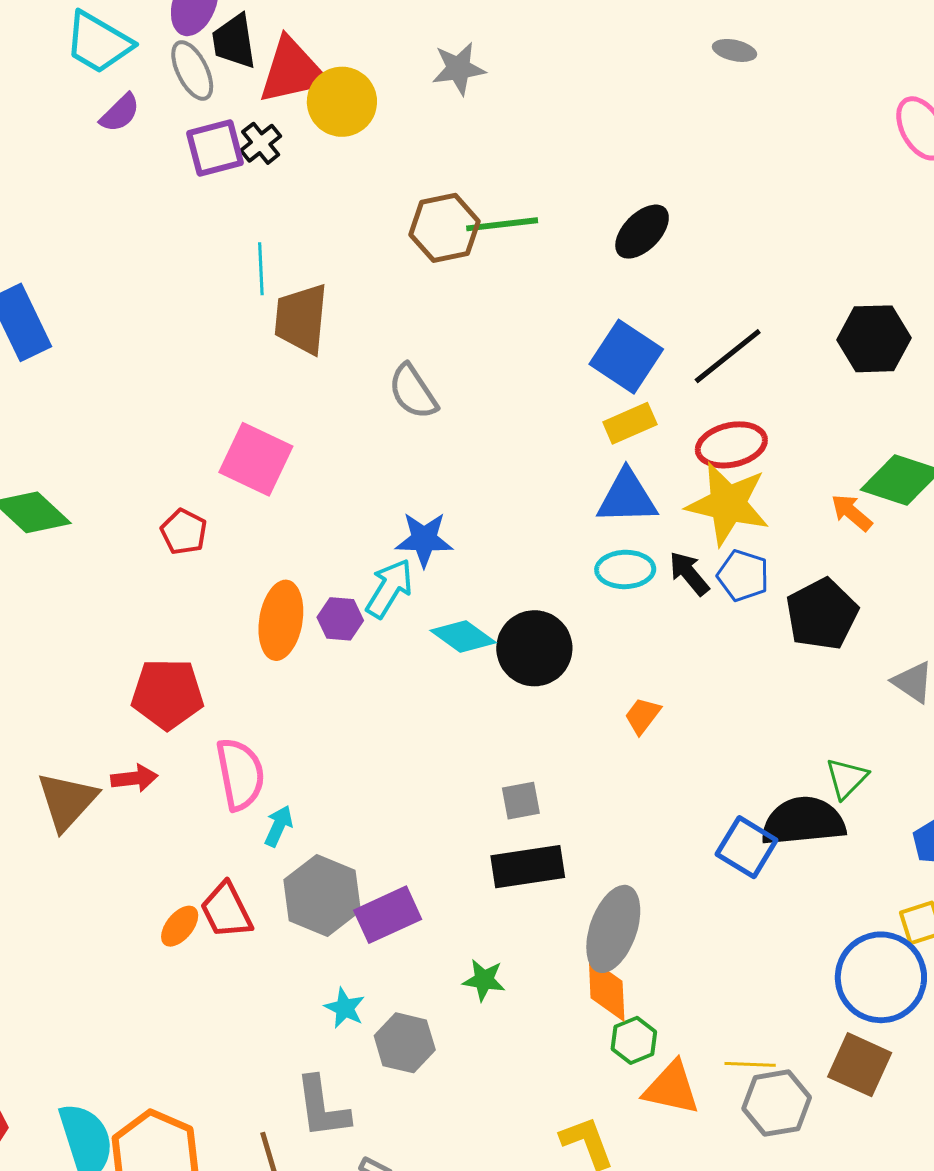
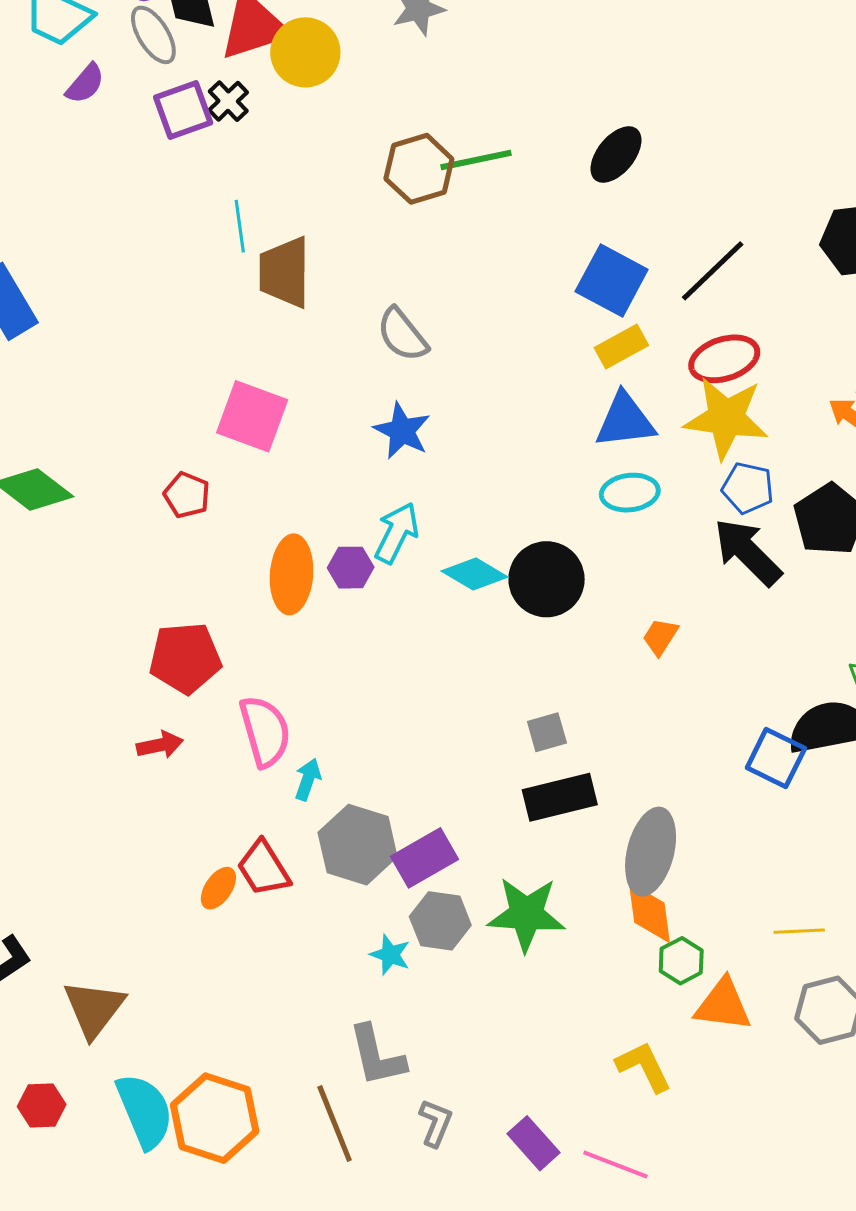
blue star: (424, 539) -> (402, 431), moved, turned 30
black arrow: (689, 573) -> (748, 552), moved, size x1.6
brown triangle: (67, 801) -> (94, 1009), moved
green star: (484, 980) -> (526, 914), size x1.8
gray hexagon: (405, 1043) -> (440, 921), moved
yellow line: (750, 1064) -> (799, 931), moved

